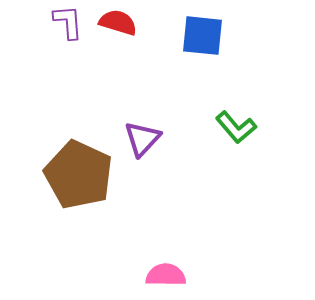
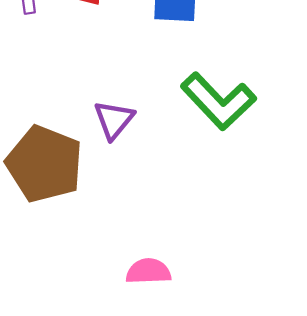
green L-shape: (236, 127) -> (218, 101), size x1.6

